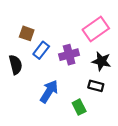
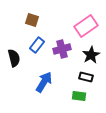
brown square: (27, 33) -> (32, 20), moved
black star: (101, 61) -> (91, 55), turned 30
green rectangle: (79, 107) -> (79, 96), moved, turned -56

